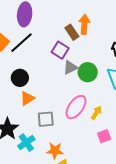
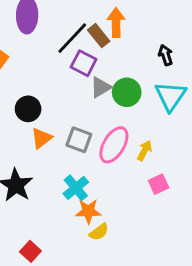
black line: (21, 43) -> (72, 38), moved
gray square: (46, 119) -> (79, 140), moved, turned 30
cyan cross: (26, 143) -> (76, 188), moved

